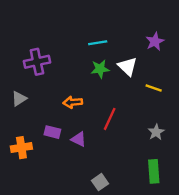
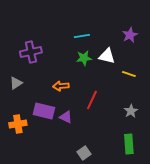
white triangle: (128, 67) -> (107, 56), turned -30
purple rectangle: (52, 132) -> (44, 111), size x1.5

